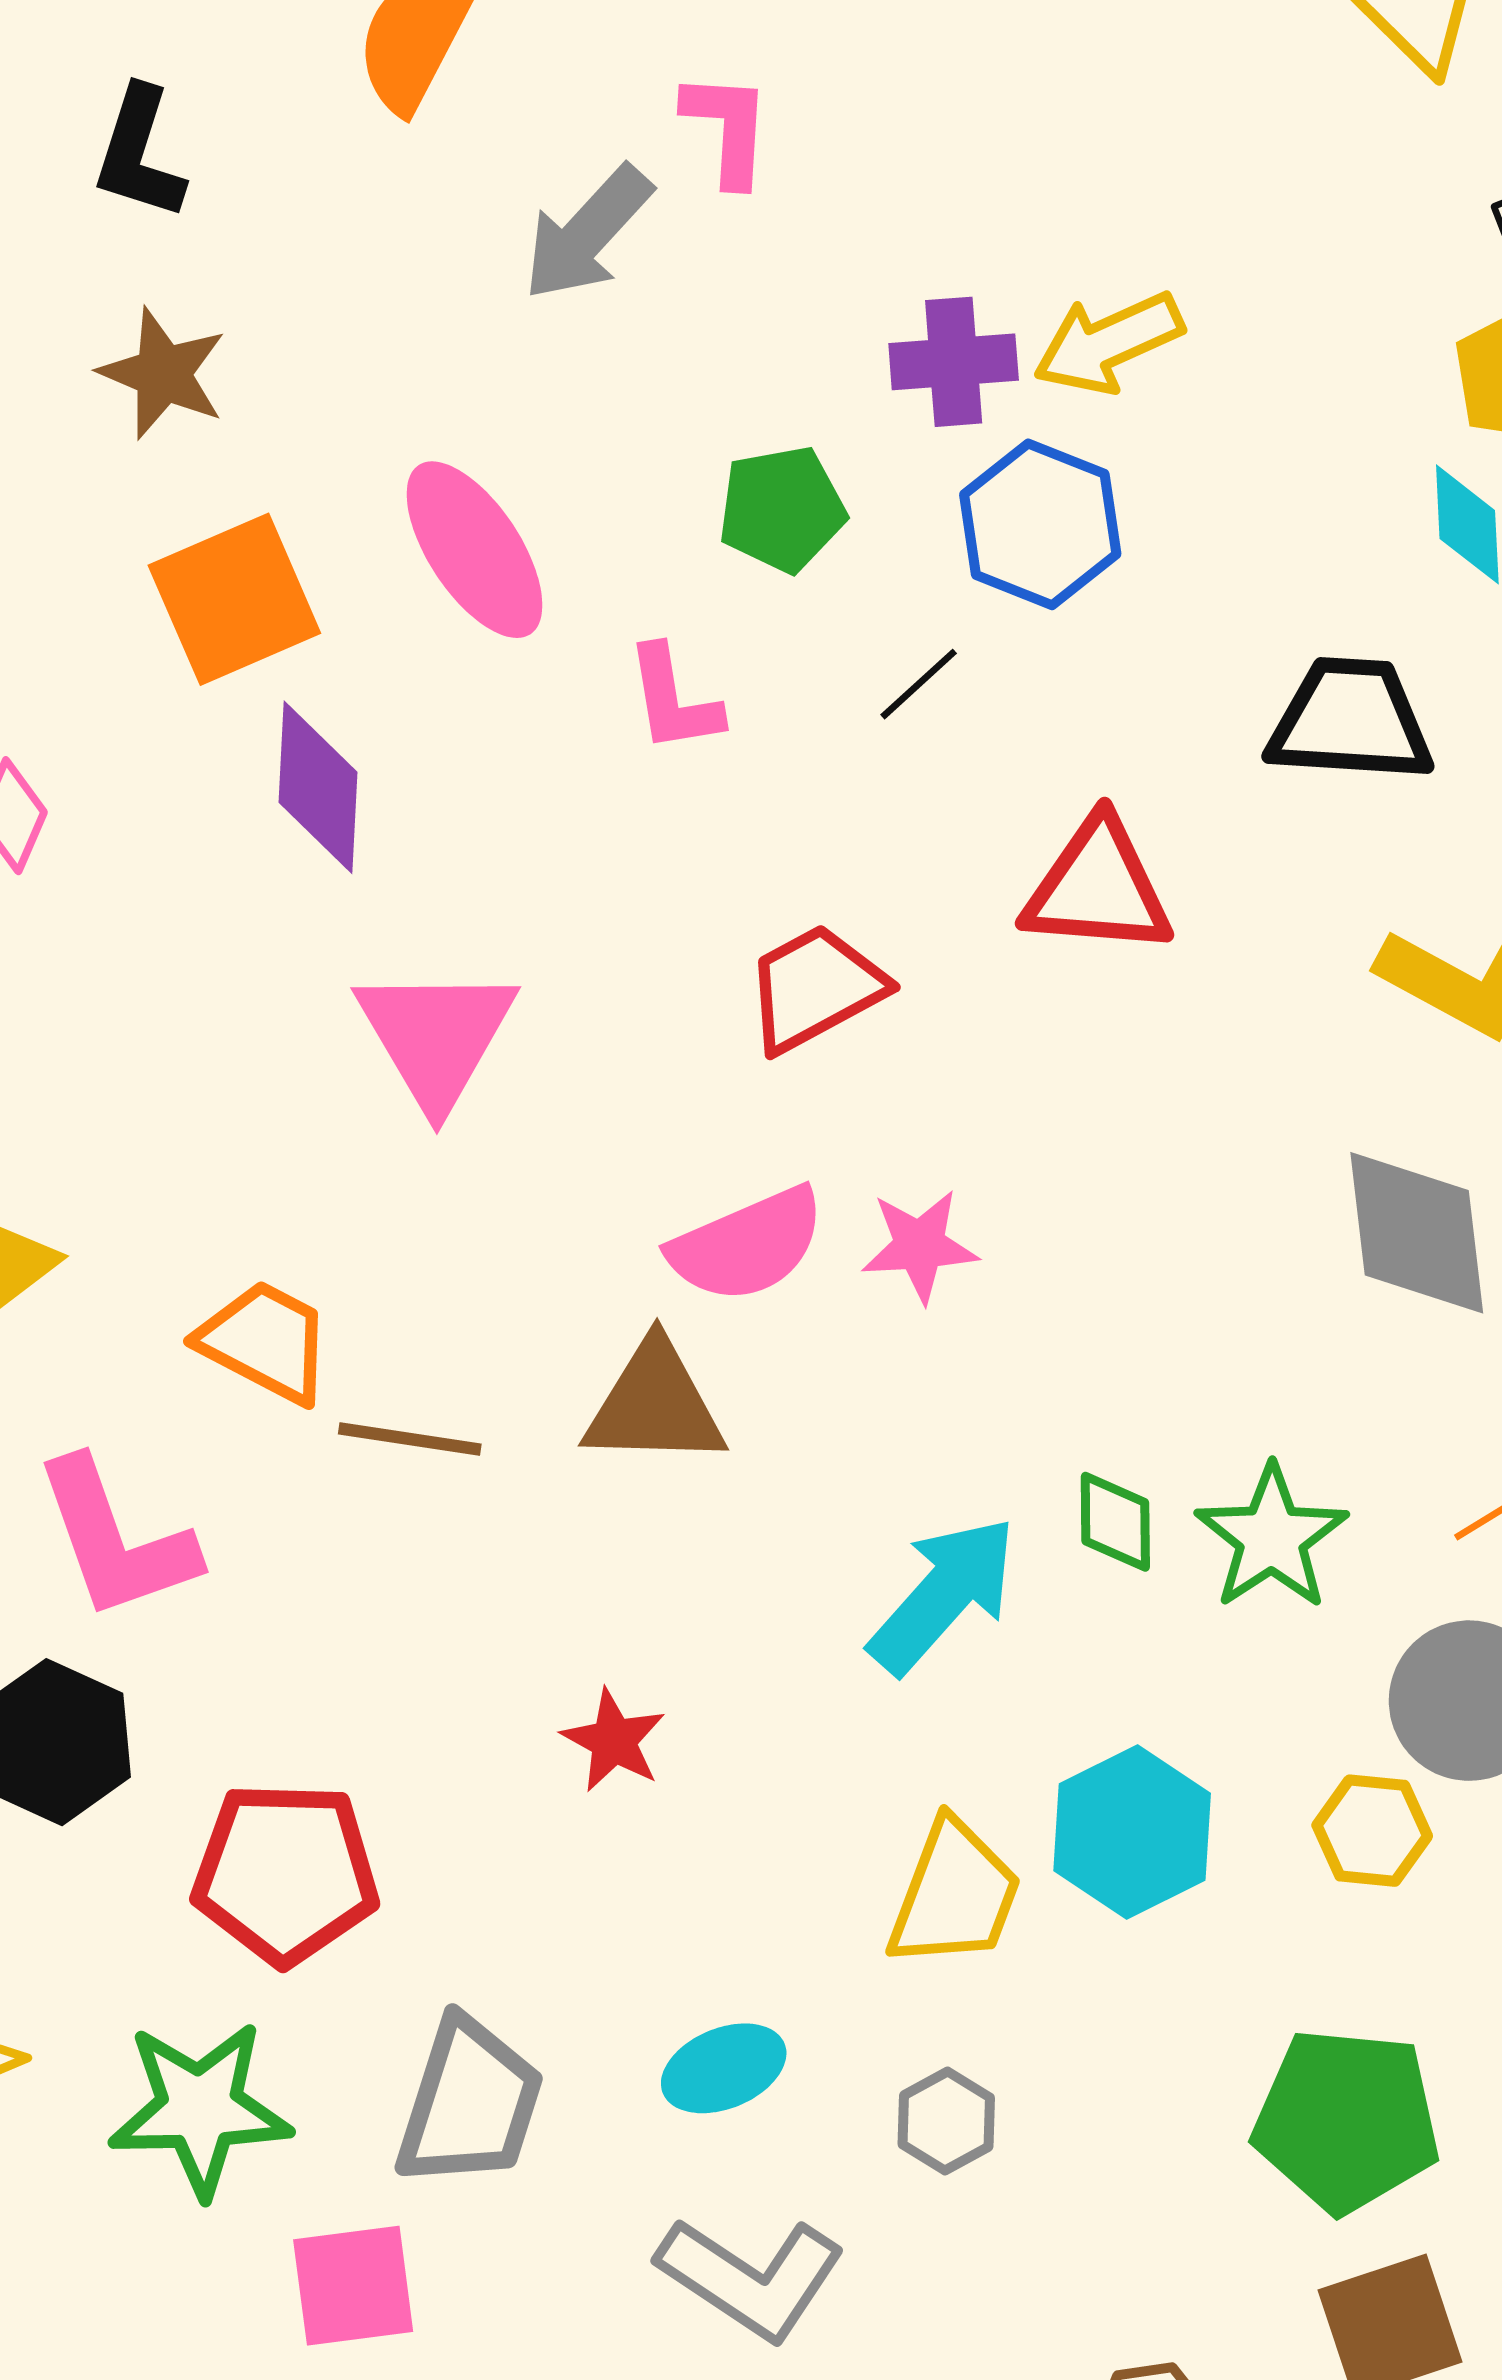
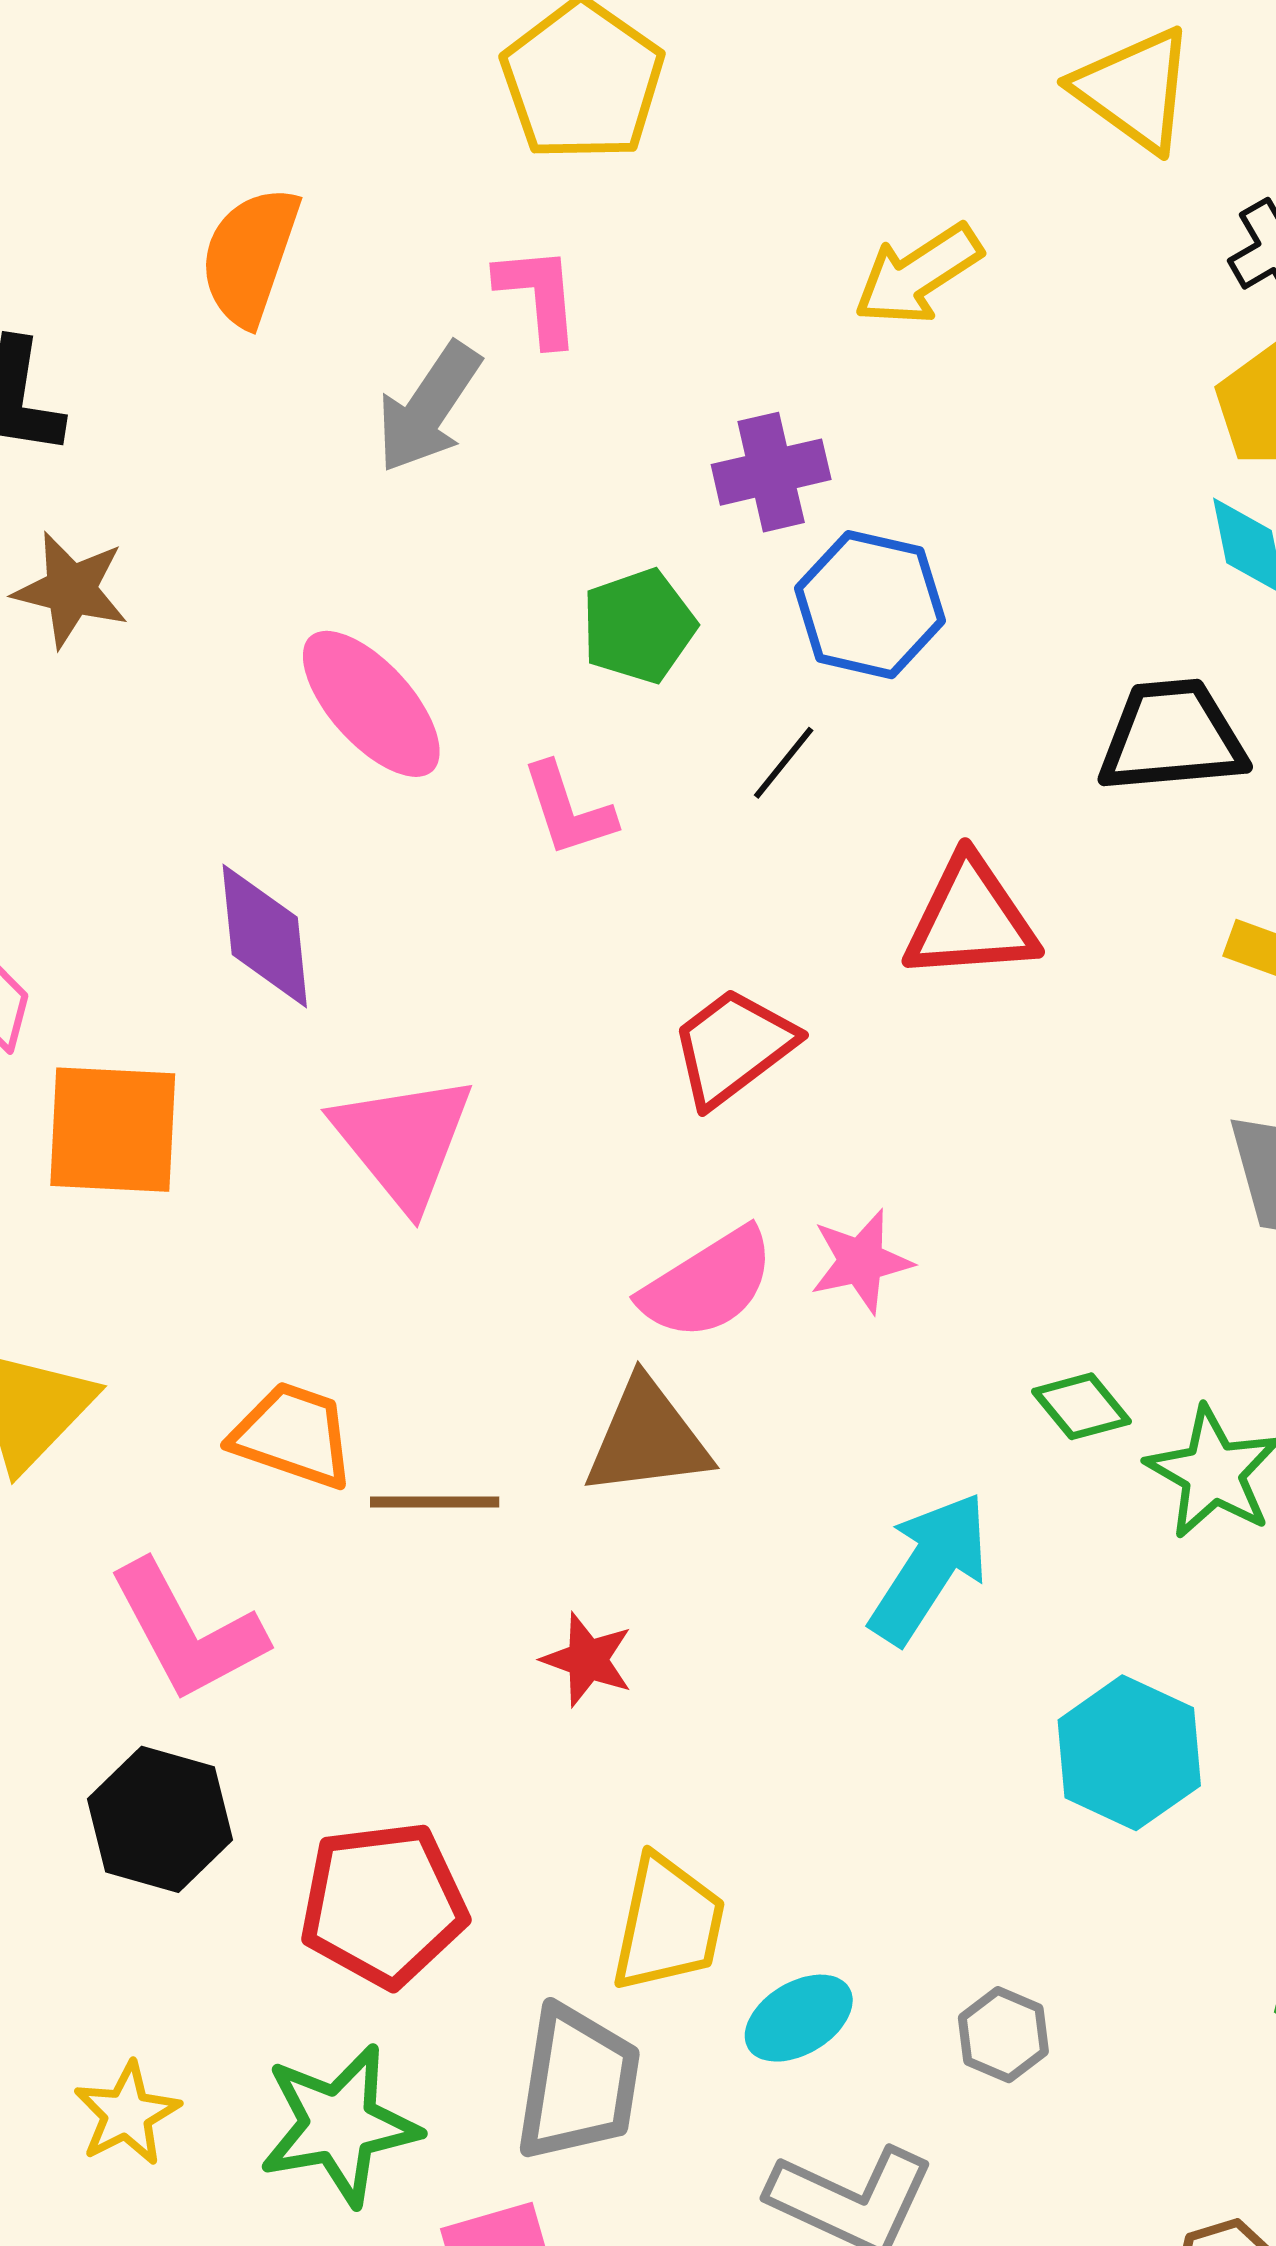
yellow arrow: (1108, 343) -> (918, 275), moved
orange square: (234, 599) -> (113, 1130), moved, turned 35
green diamond: (1115, 1522) -> (1081, 1406), moved, turned -30
red star: (614, 1741) -> (587, 1660), moved
yellow trapezoid: (955, 1894) -> (668, 1924), moved

